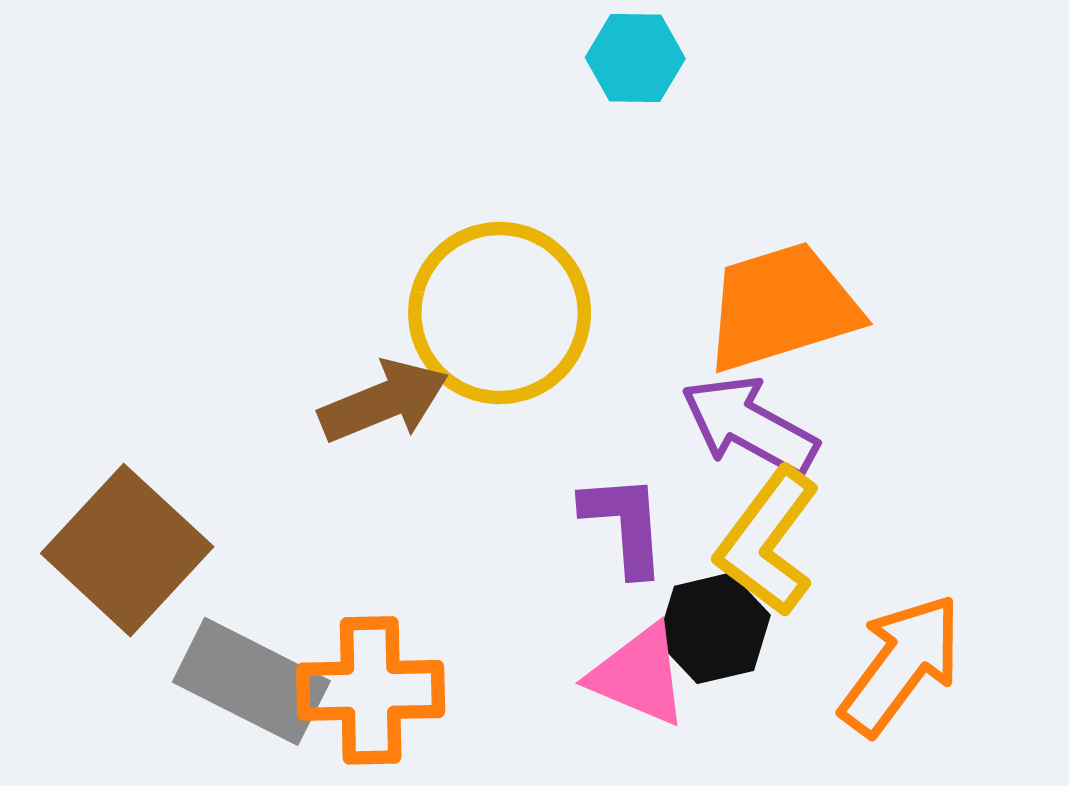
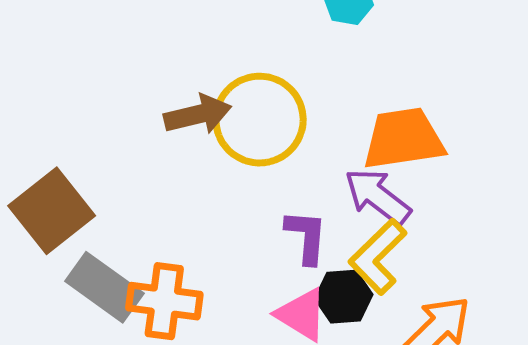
brown arrow: (384, 401) -> (198, 115), moved

